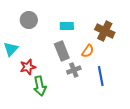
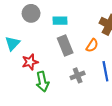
cyan rectangle: (67, 26) -> (60, 21), moved
gray cross: (74, 70) -> (78, 75), moved

